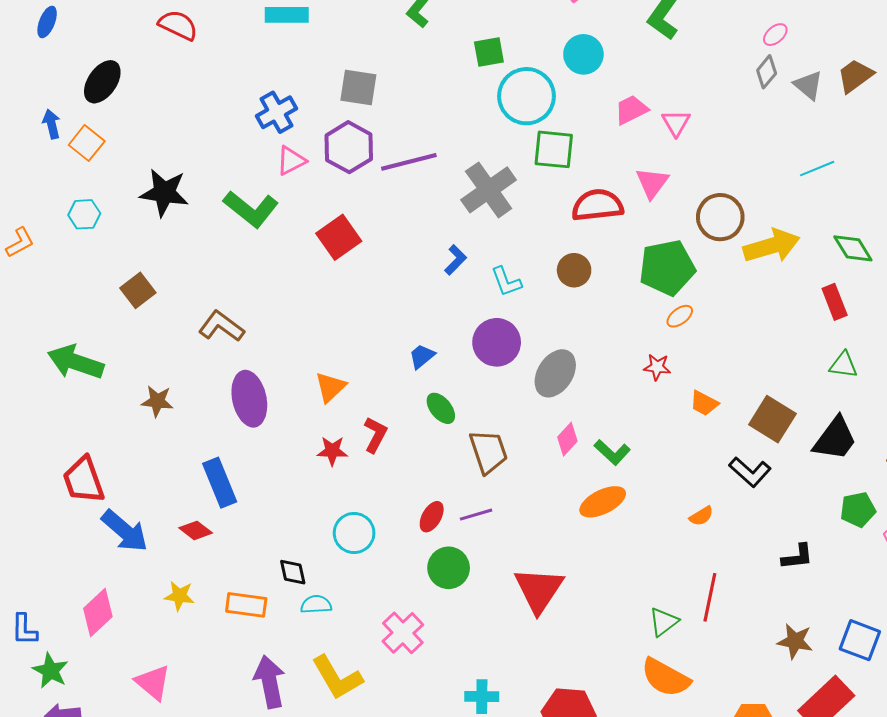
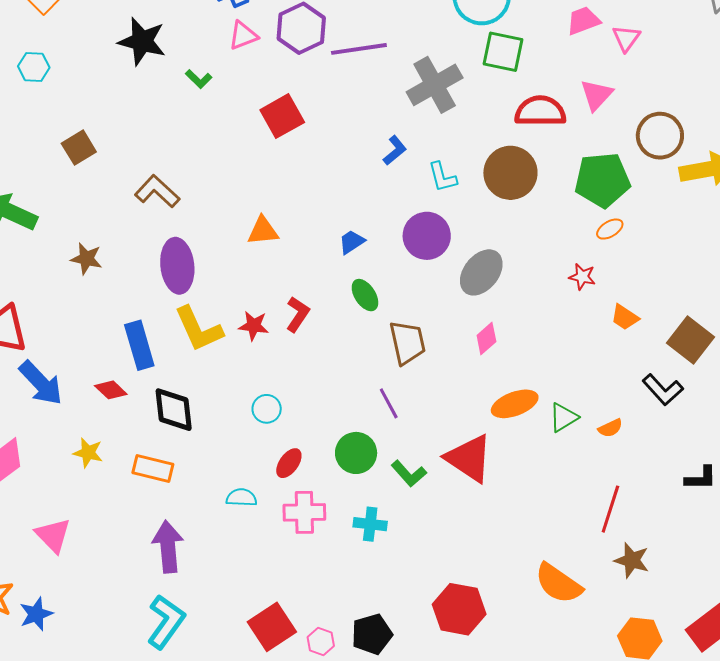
black star: (164, 193) -> (142, 41), moved
green L-shape: (251, 209) -> (199, 79), size x0.5
brown circle: (574, 270) -> (510, 173), size x1.6
orange triangle: (330, 387) -> (263, 231), moved, turned 32
green L-shape: (612, 452) -> (409, 474), moved
purple line: (476, 515) -> (389, 403), turned 72
red ellipse: (432, 517) -> (289, 463), moved
cyan circle: (354, 533) -> (267, 409), size x0.7
black diamond: (293, 572) -> (174, 410), moved, size x1.6
red triangle: (539, 590) -> (469, 458), moved, turned -36
cyan semicircle: (316, 604) -> (242, 498), moved
green triangle: (663, 622) -> (564, 417), moved
pink cross: (403, 633) -> (304, 512), turned 36
brown star: (795, 641) -> (632, 560), moved
yellow L-shape: (337, 678) -> (199, 329), moved
cyan cross: (482, 697) -> (370, 524), moved

